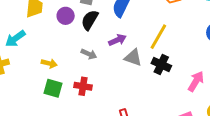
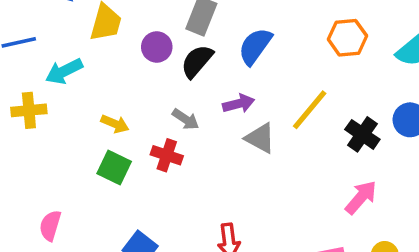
black cross: (161, 64) -> (362, 134), moved
red cross: (83, 86) -> (167, 155), moved

